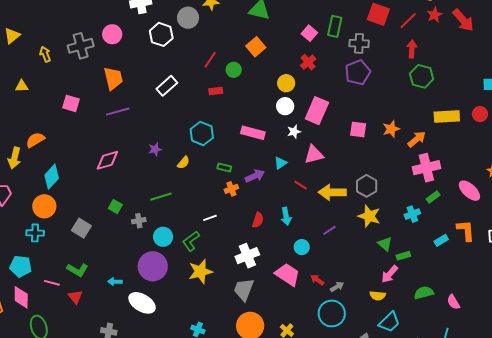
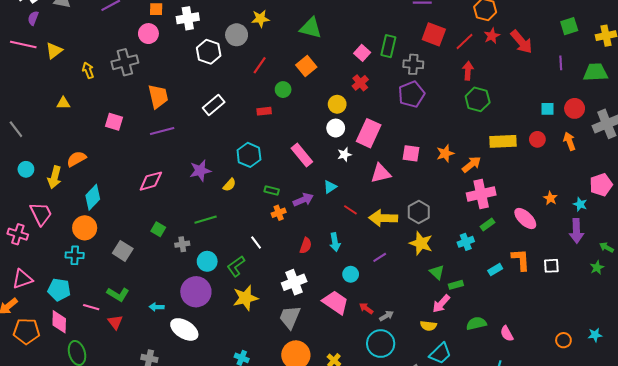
pink circle: (112, 34) -> (148, 34), moved
red line: (210, 60) -> (260, 65), moved
pink rectangle: (253, 133) -> (302, 155), turned 35
purple star: (155, 149) -> (200, 171), size x1.5
pink triangle: (314, 155) -> (381, 173), moved
white line: (210, 218) -> (256, 243), turned 72

